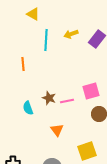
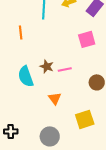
pink square: (91, 91) -> (87, 39), moved
cyan semicircle: (28, 108) -> (26, 76), size x1.5

